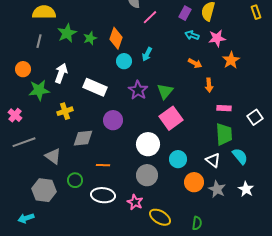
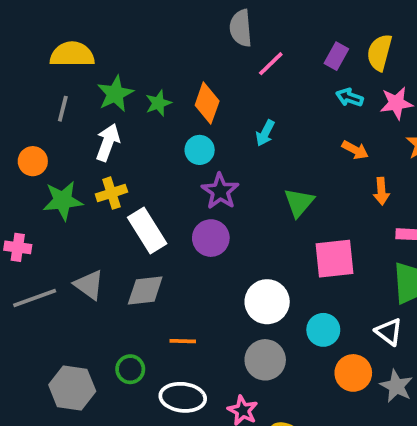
cyan circle: (124, 61) -> (200, 150), moved
white arrow: (61, 73) -> (108, 142), moved
white rectangle: (95, 87) -> (147, 231), moved, turned 35
purple star: (138, 90) -> (220, 191), moved
yellow cross: (65, 111) -> (111, 193), moved
pink cross: (15, 115) -> (18, 247), turned -32
pink square: (171, 118) -> (335, 259), moved, turned 30
purple circle: (113, 120) -> (211, 238), moved
gray triangle: (53, 156) -> (89, 285), moved

